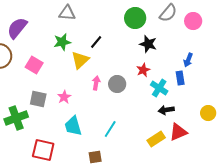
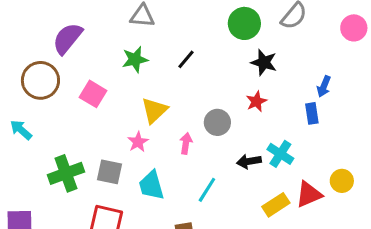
pink circle: (193, 21) -> (354, 28), moved
yellow triangle: (80, 60) -> (154, 110), moved
pink arrow: (96, 83) -> (186, 143), moved
cyan cross: (159, 88) -> (280, 154), moved
gray square: (38, 99) -> (109, 172), moved
black arrow: (166, 110) -> (249, 161), moved
yellow circle: (208, 113) -> (342, 181), moved

